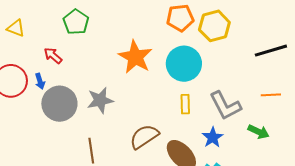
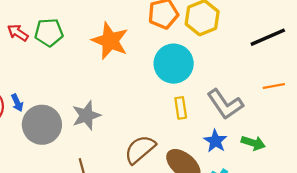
green pentagon: (76, 22) -> (49, 32), turned -30
red arrow: (53, 56) -> (18, 33), moved
orange star: (135, 57) -> (110, 41), moved
green arrow: (259, 132) -> (253, 143), moved

